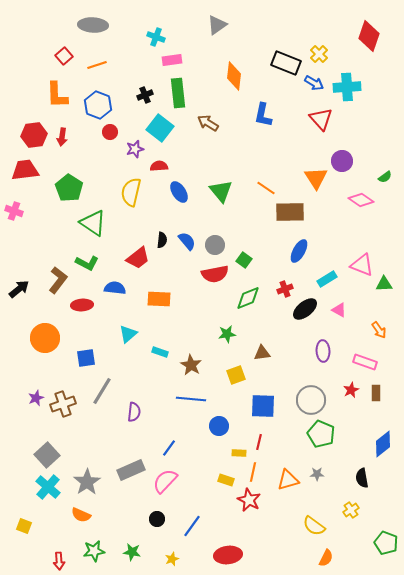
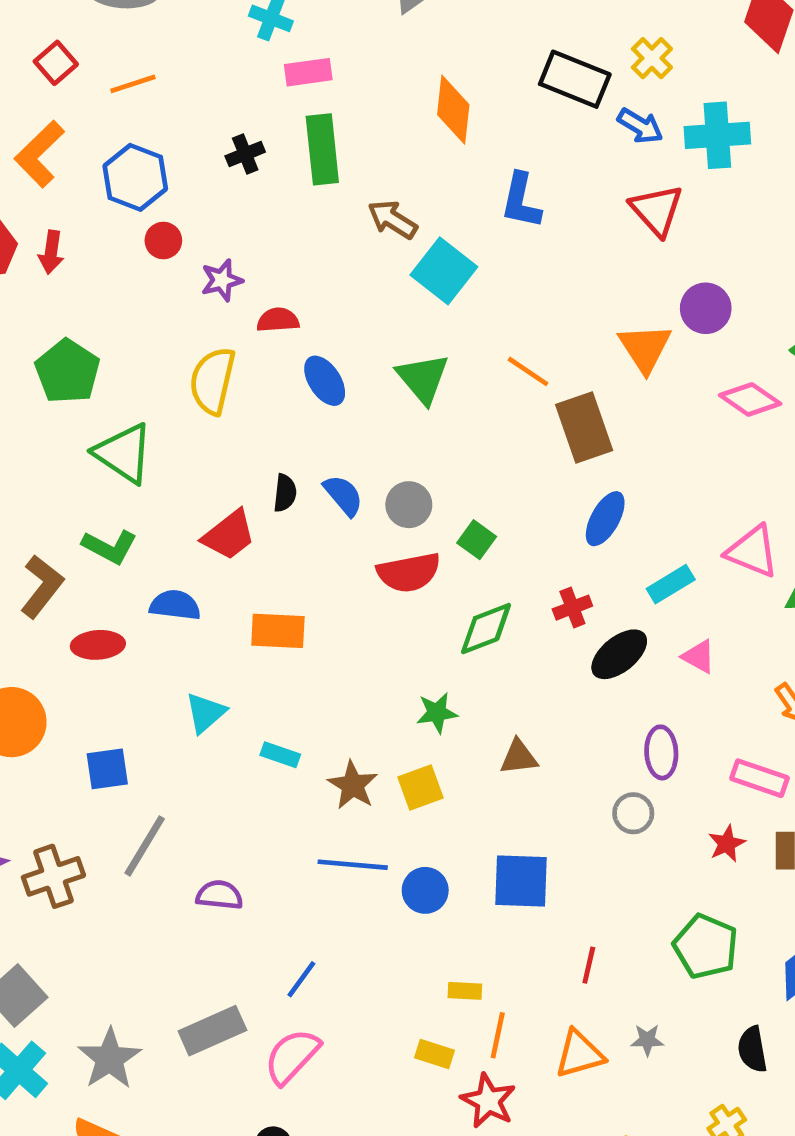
orange L-shape: (57, 95) -> (39, 154), turned 48
cyan square: (160, 128) -> (444, 271), moved
brown rectangle: (290, 212) -> (584, 428), turned 72
yellow square: (236, 375) -> (421, 788), moved
gray circle: (311, 400) -> (633, 813), moved, size x0.6
purple semicircle: (134, 412) -> (219, 895), turned -90
blue circle: (219, 426) -> (425, 890), moved
green pentagon: (321, 434) -> (706, 946), moved
red line: (259, 442) -> (589, 965), moved

